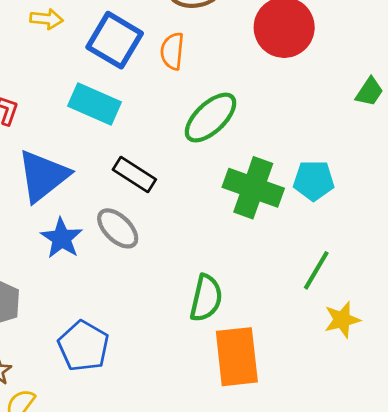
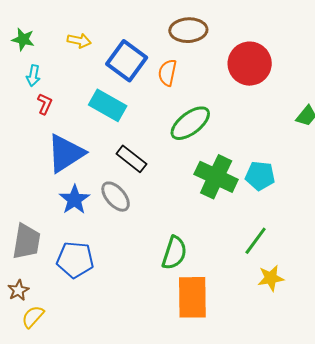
blue pentagon: (84, 346) -> (75, 260), moved, turned -30

